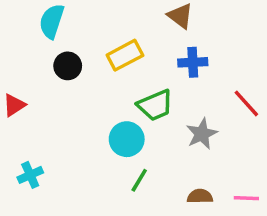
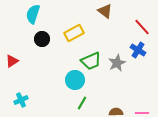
blue cross: (193, 62) -> (138, 50), moved, turned 35
red line: (246, 103) -> (142, 27), moved
gray star: (202, 134) -> (117, 63), moved

